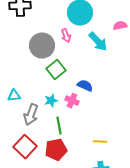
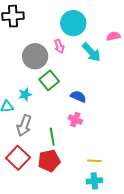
cyan star: (51, 101) -> (25, 94), moved
pink cross: (72, 101) -> (75, 120), moved
yellow line: (100, 142) -> (94, 161), moved

